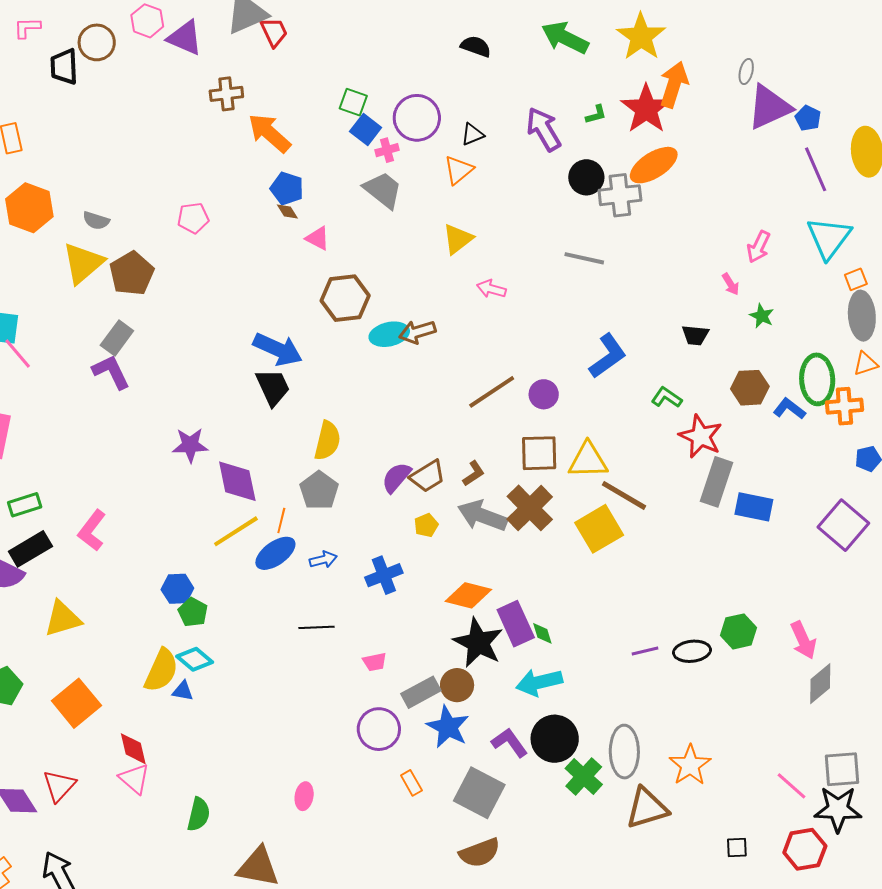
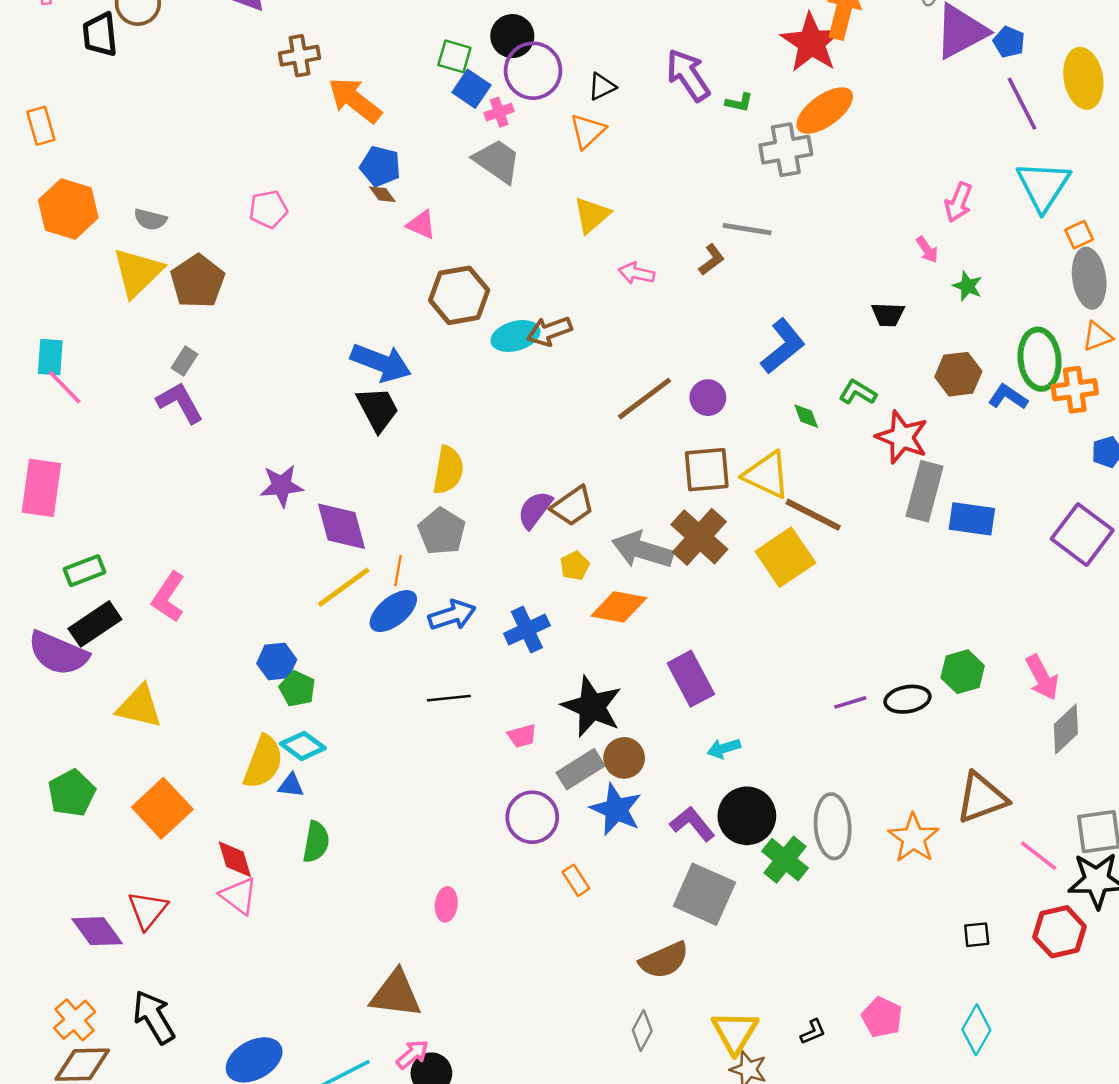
green L-shape: (596, 115) -> (739, 103), moved, turned 30
black circle: (586, 177) -> (512, 36), moved
gray rectangle: (117, 338) -> (185, 361), size x0.7
yellow triangle: (588, 460) -> (767, 475), turned 30
brown L-shape: (474, 473) -> (712, 260), moved
blue arrow: (323, 560) -> (452, 615), size x1.4
orange diamond: (468, 595) -> (619, 607), moved
yellow triangle: (63, 619) -> (139, 707), turned 33
green diamond: (542, 633) -> (806, 416), moved
black star: (478, 643) -> (592, 707), moved
cyan arrow: (539, 682) -> (724, 748), size x0.6
gray square: (479, 793) -> (704, 894), moved
brown triangle: (647, 808) -> (982, 798), moved
green semicircle: (199, 814) -> (316, 842), moved

